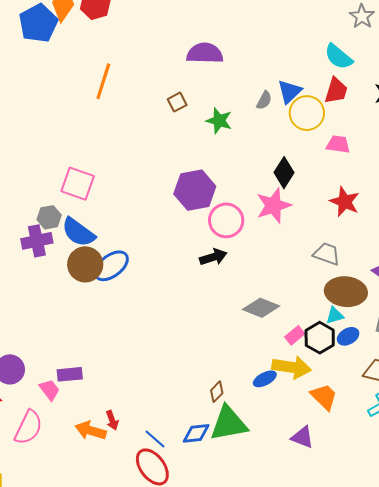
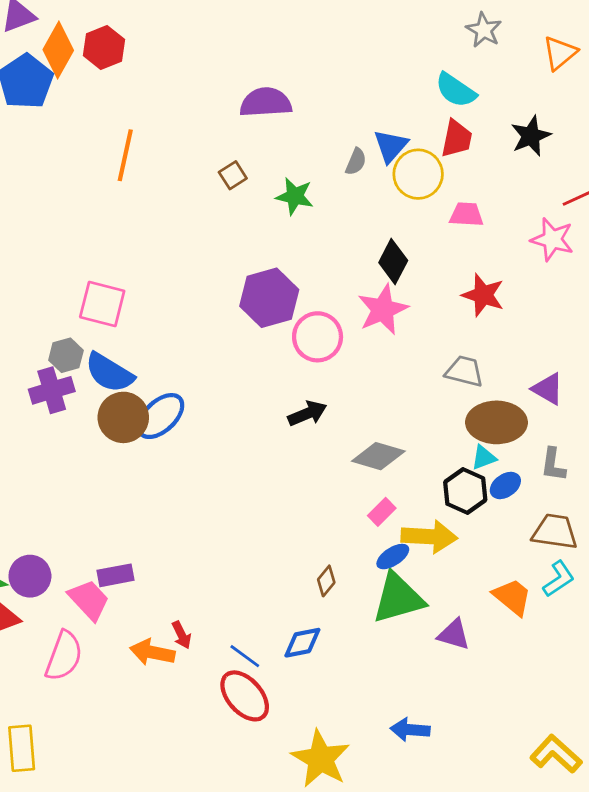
black arrow: (213, 257) -> (307, 413), moved
pink rectangle: (295, 335) -> (382, 512), moved
pink trapezoid: (50, 390) -> (89, 600), size x1.4
orange trapezoid: (324, 397) -> (512, 597), moved
green triangle: (229, 423) -> (398, 598), moved

